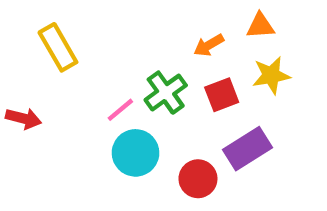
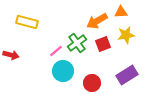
orange arrow: (209, 45) -> (97, 21), size x1.5
yellow rectangle: (58, 47) -> (27, 22), turned -45
purple rectangle: (248, 149) -> (127, 75), moved

